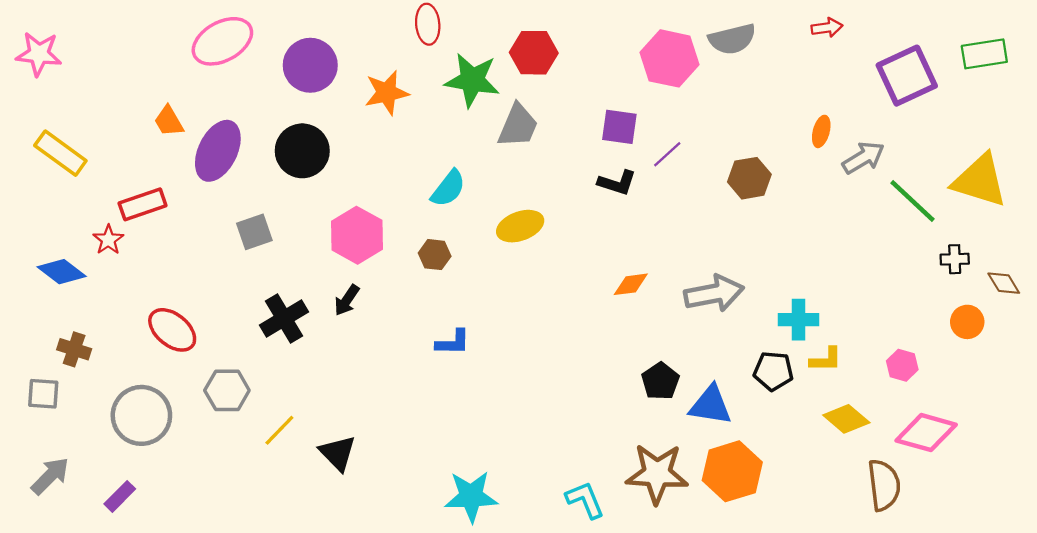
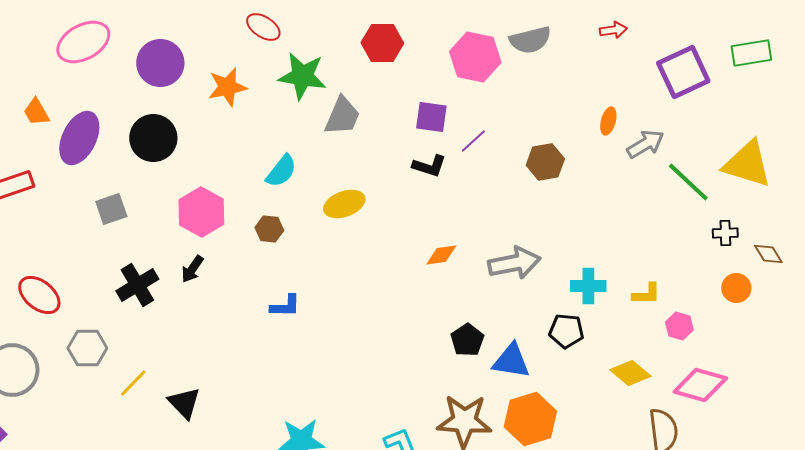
red ellipse: (428, 24) -> (263, 27), turned -52
red hexagon: (534, 53) -> (382, 43), moved
yellow L-shape: (826, 360) -> (646, 294), moved

